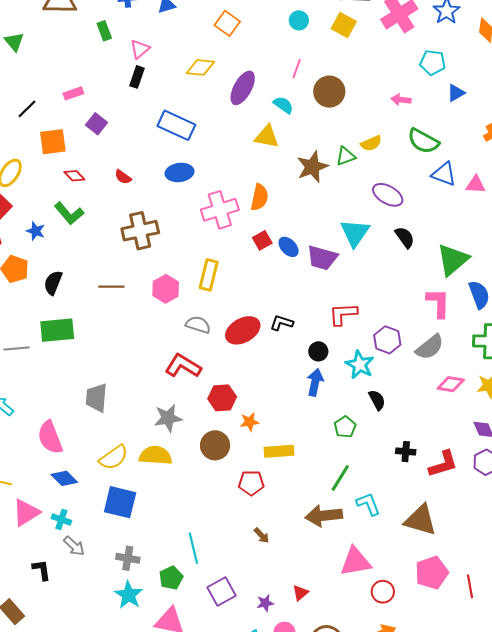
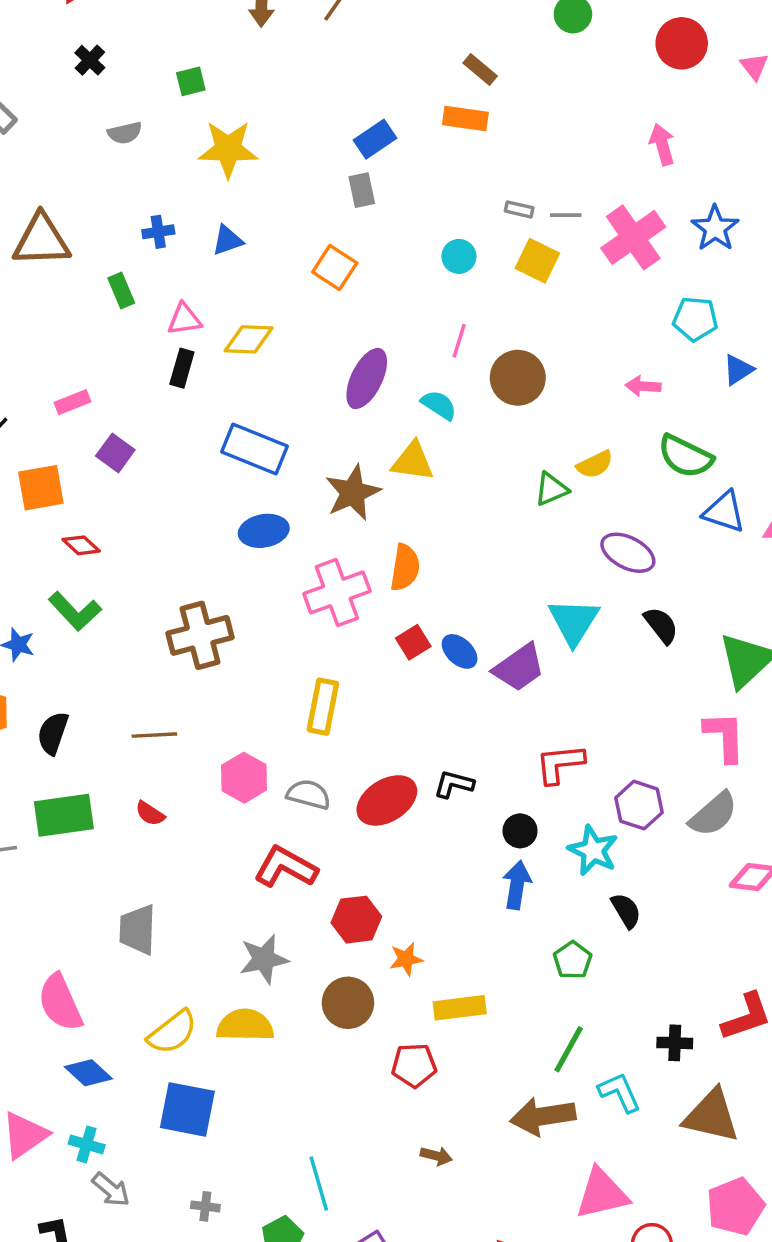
pink triangle: (140, 49) -> (184, 319), turned 35
yellow diamond: (200, 67) -> (249, 339), moved
brown star: (312, 167) -> (353, 493), moved
red semicircle: (123, 177) -> (150, 814), moved
purple trapezoid: (322, 258) -> (519, 668), turned -48
pink hexagon: (166, 289) -> (244, 778), moved
black cross: (406, 452) -> (675, 1043), moved
brown arrow: (262, 535) -> (436, 1156), turned -30
gray cross: (128, 558) -> (205, 1206), size x0.7

